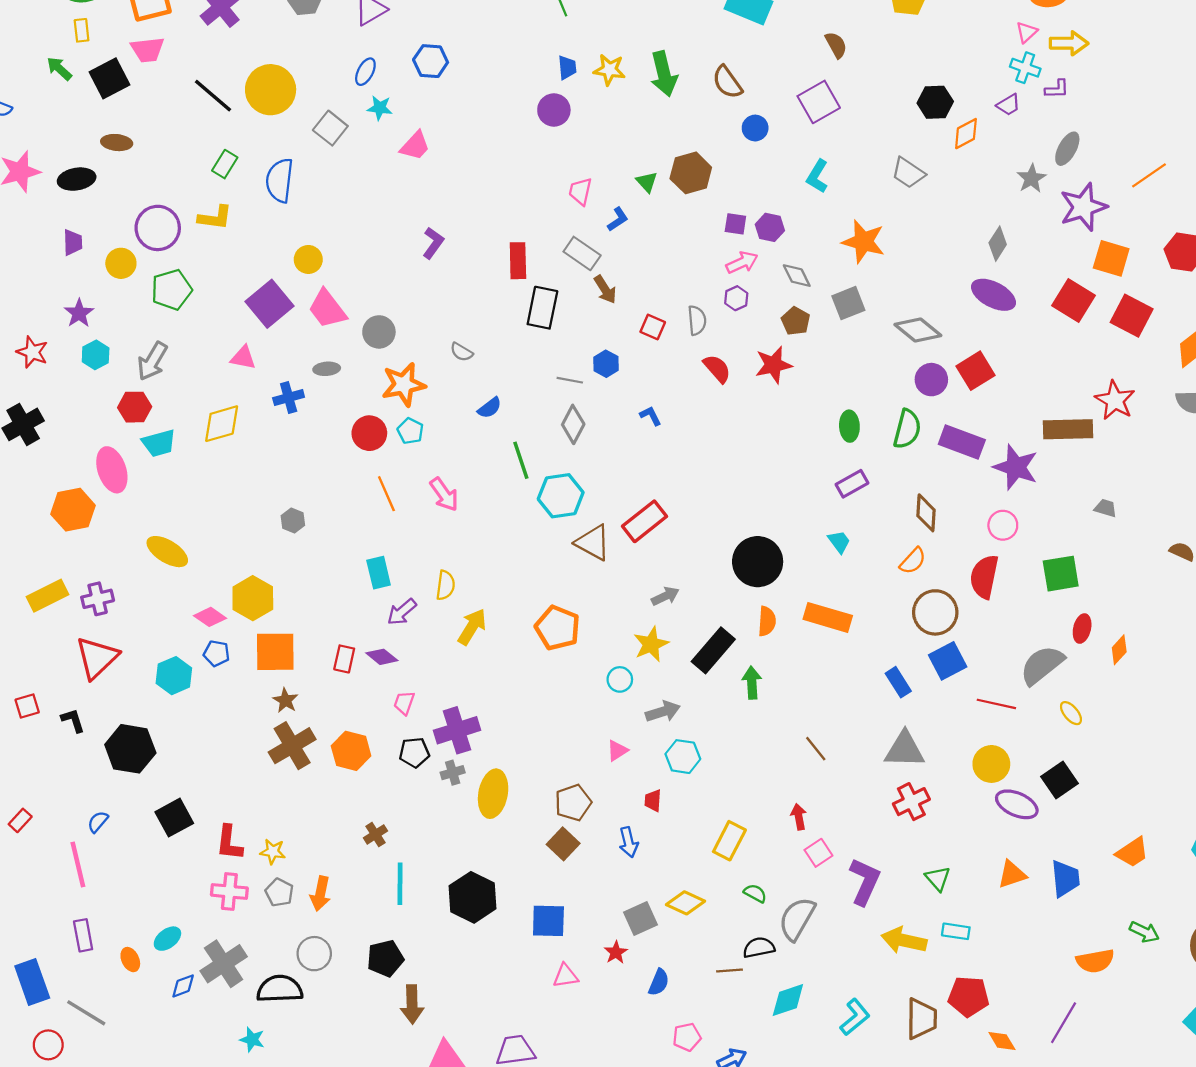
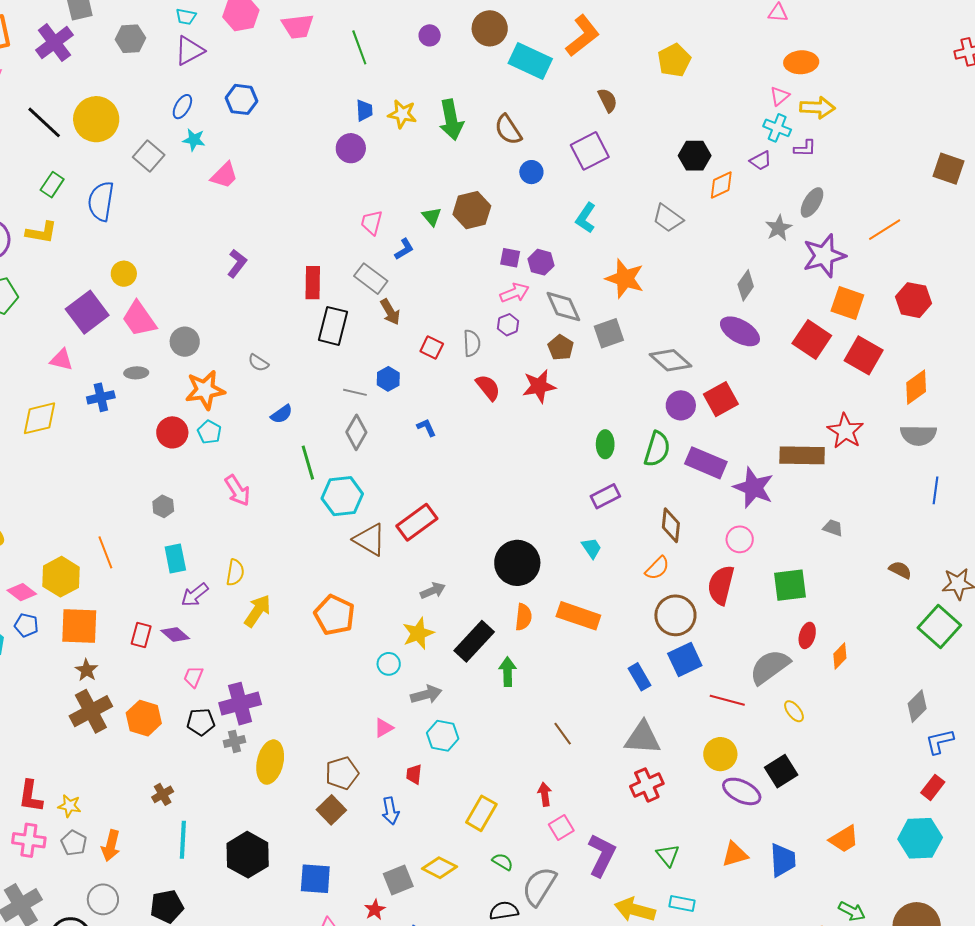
gray diamond: (797, 276) -> (563, 307), size x1.4
orange line: (386, 494) -> (105, 552), moved
gray hexagon: (293, 521) -> (163, 506), moved

